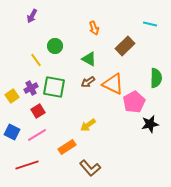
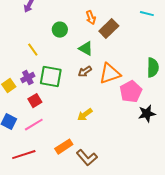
green circle: (55, 46) -> (60, 30), moved
brown rectangle: (125, 46) -> (109, 29), moved
orange triangle: (113, 84) -> (110, 74), turned -45
orange rectangle: (67, 147) -> (64, 147), moved

